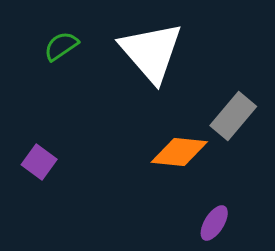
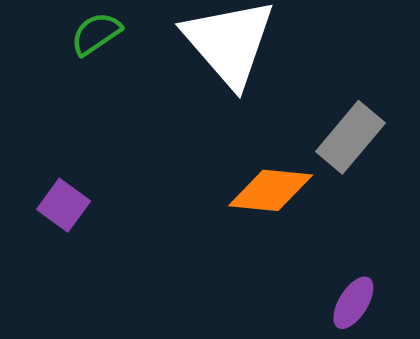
purple ellipse: (214, 223) -> (353, 303), moved

